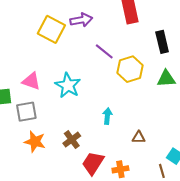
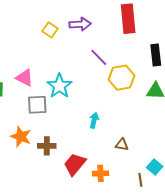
yellow square: (51, 29) -> (50, 30), size x0.6
gray square: (26, 112) -> (37, 105), moved
brown cross: (72, 140) -> (47, 146), moved, turned 30

